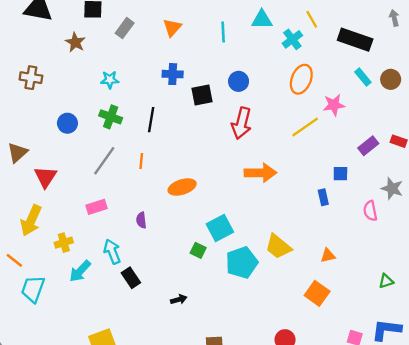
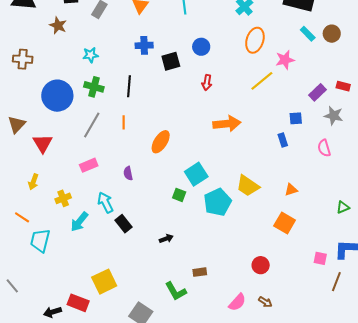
blue circle: (67, 123) -> (57, 96), size x1.8
red arrow: (241, 123) -> (207, 83), size x0.6
orange ellipse: (182, 187) -> (161, 142), turned -35
gray star: (392, 188) -> (334, 116), moved
yellow arrow: (31, 220) -> (33, 182), size x0.6

